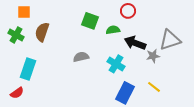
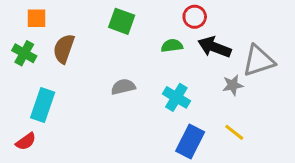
green square: (90, 21) -> (122, 21), moved
black arrow: (135, 43) -> (214, 47), moved

